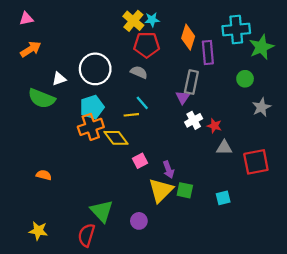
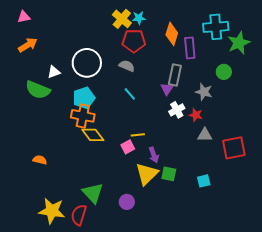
gray star: (261, 107) -> (204, 92), moved, turned -30
yellow line: (131, 115) -> (138, 135), moved
orange cross: (91, 127) -> (83, 116), turned 30
yellow diamond: (116, 138) -> (93, 135), moved
yellow star: (38, 231) -> (52, 211), moved, size x1.5

